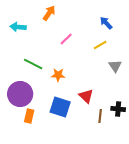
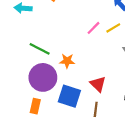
pink line: (66, 39) -> (93, 28), moved
purple circle: (20, 94) -> (43, 77), moved
brown line: (100, 116) -> (96, 109), moved

